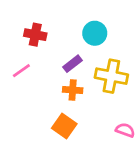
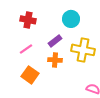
pink line: (21, 71) -> (26, 49), moved
orange square: (64, 126) -> (30, 75), moved

